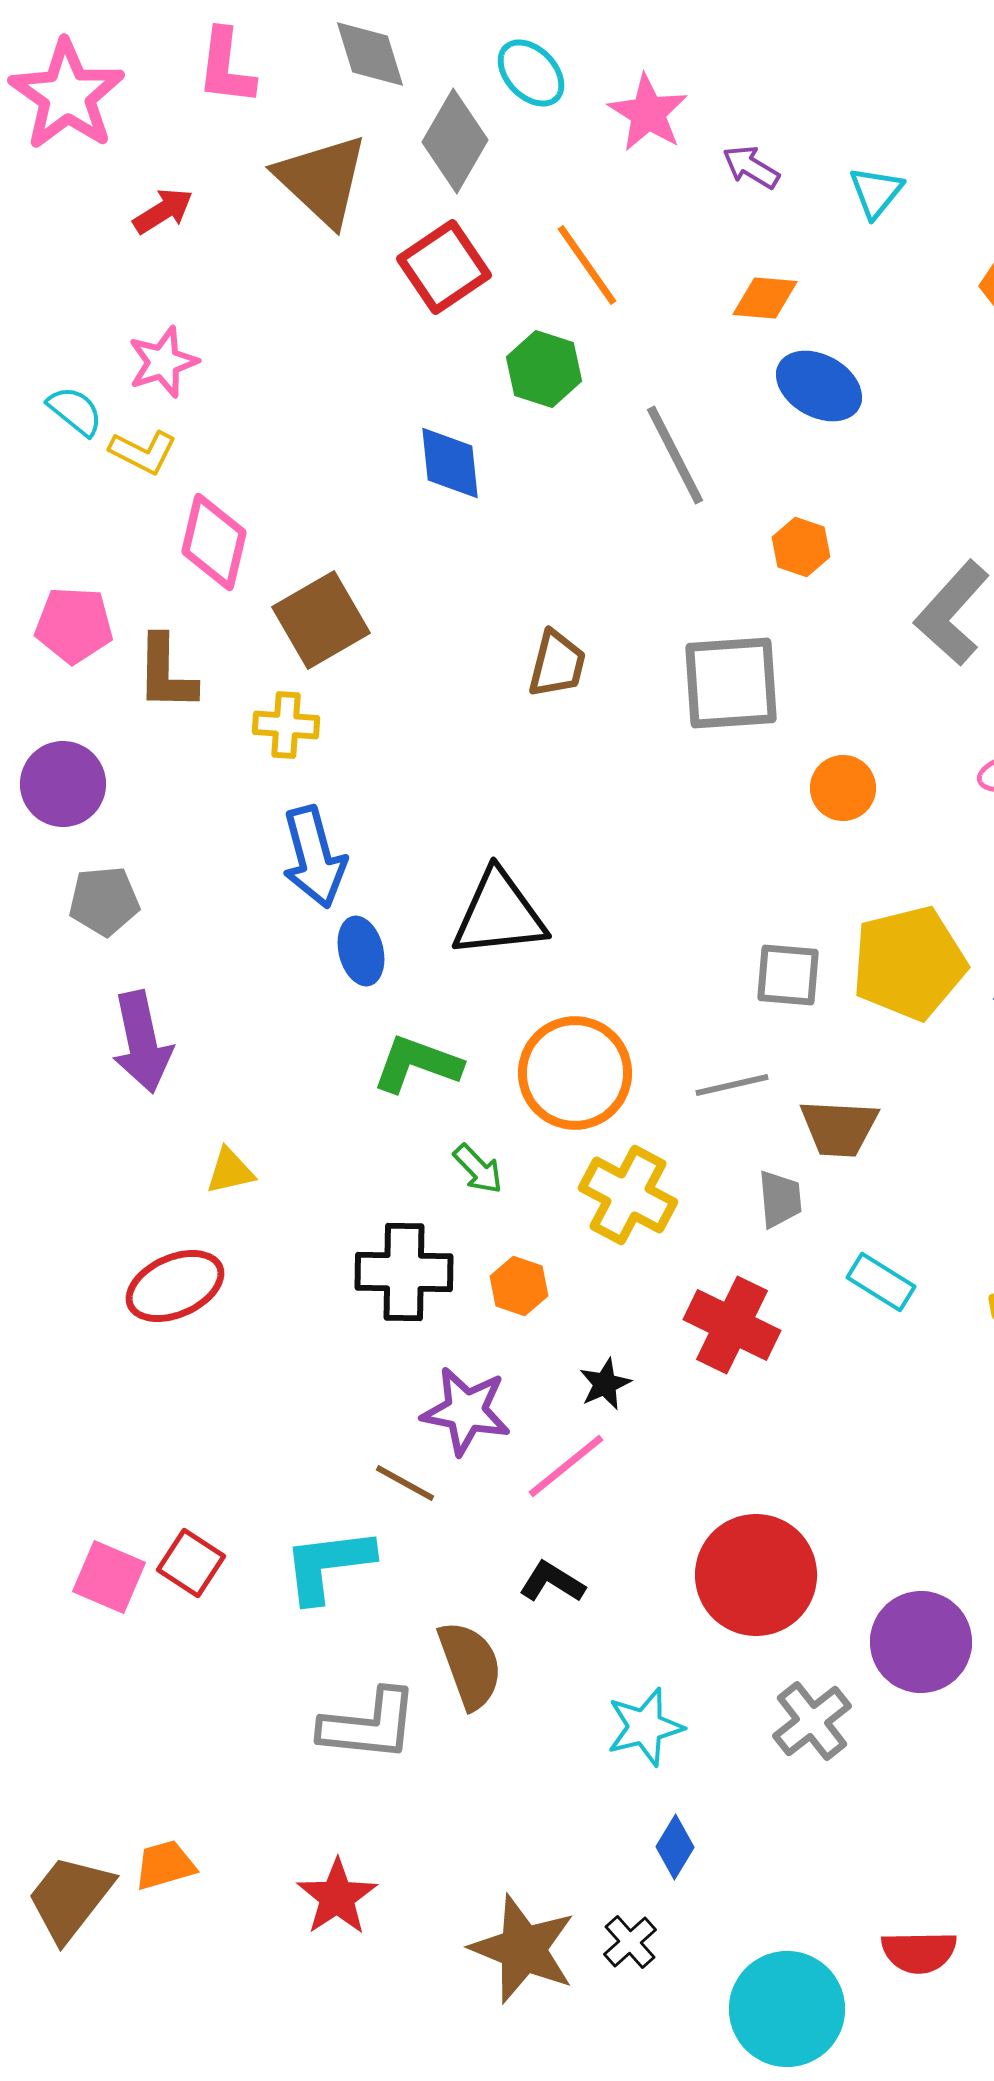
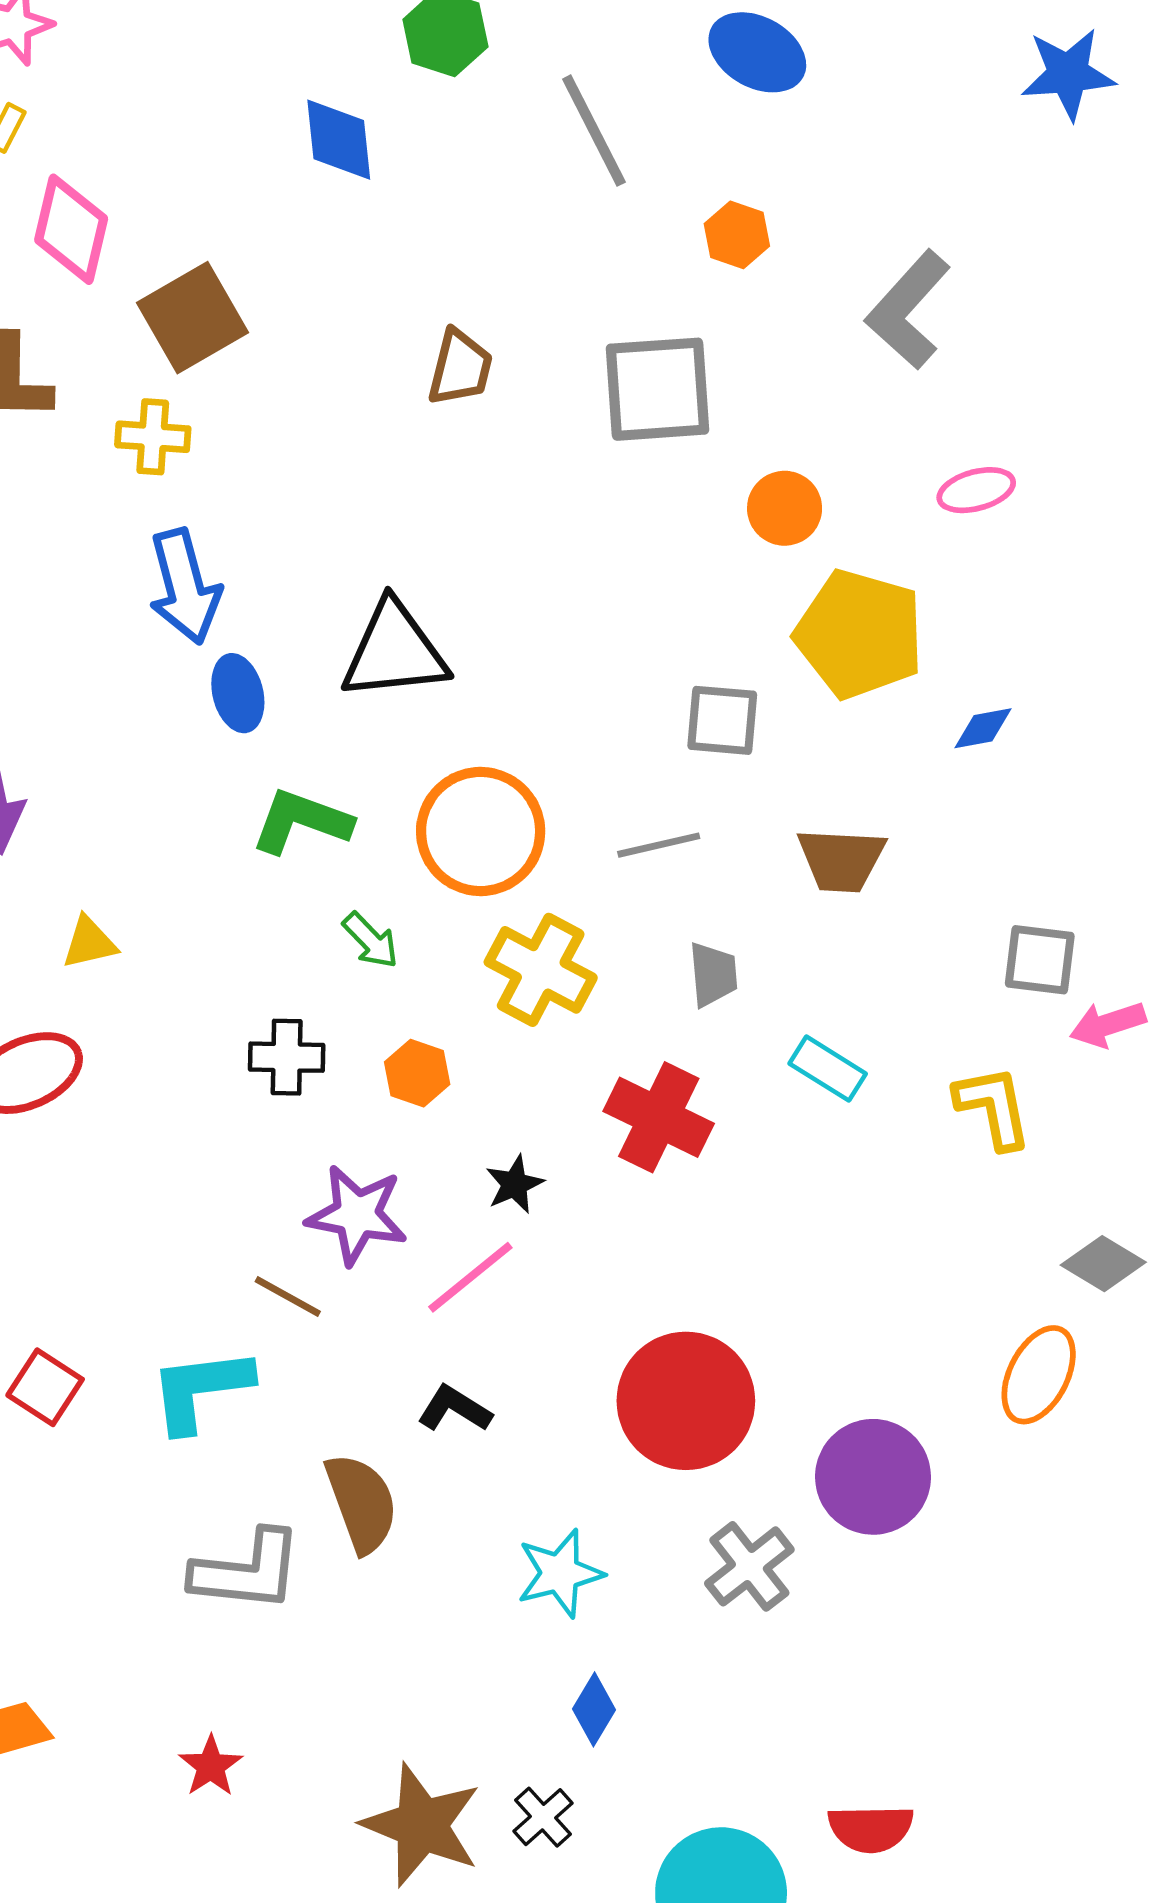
yellow pentagon: (909, 963) -> (859, 634), moved, turned 30
brown trapezoid: (839, 1128) -> (841, 860), moved
black cross: (404, 1272) -> (287, 1057), size x0.7
red star: (337, 1897) -> (211, 1766), size x0.7

